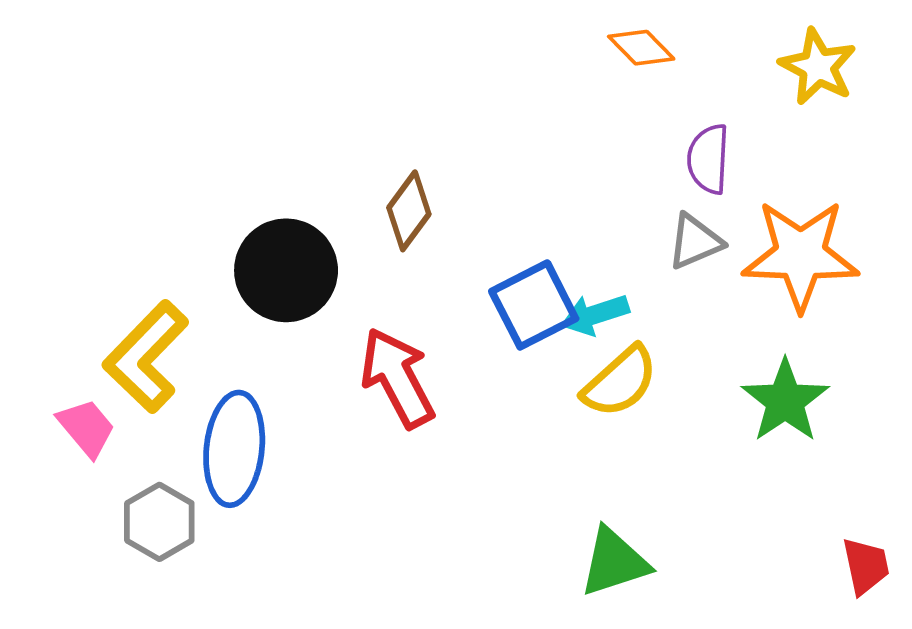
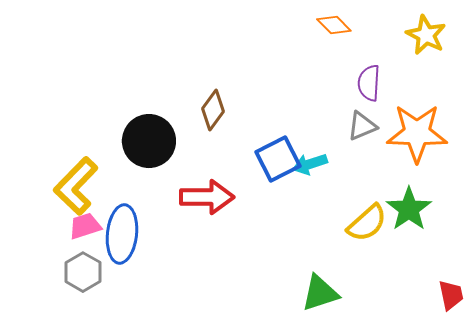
red arrow: (397, 378) -> (207, 197), turned 118
yellow semicircle: (620, 382) -> (367, 223), moved
pink trapezoid: (86, 428) -> (85, 226), moved, turned -68

